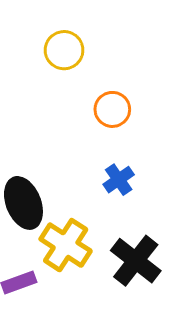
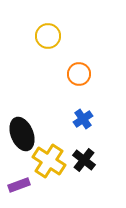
black cross: (136, 261) -> (84, 160), moved, size x0.7

